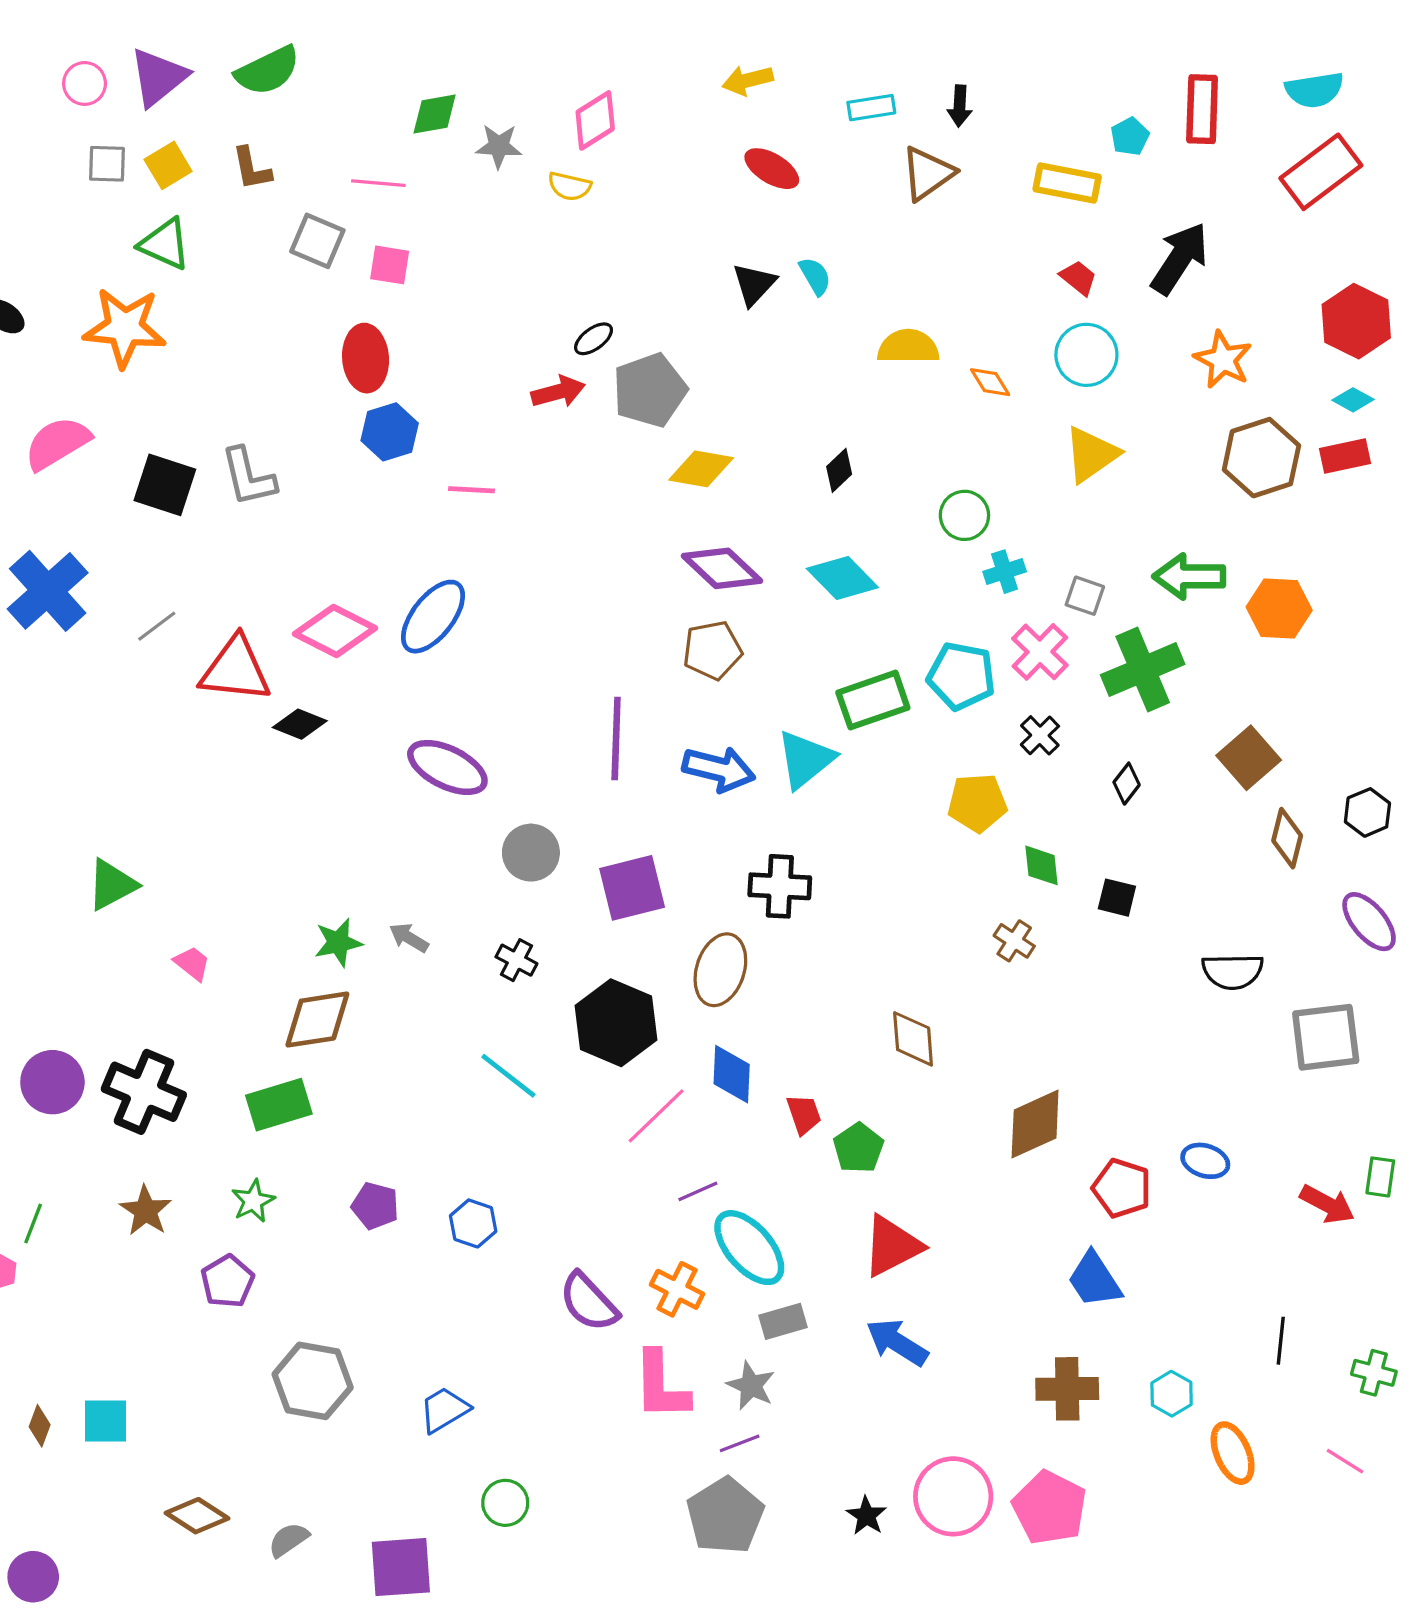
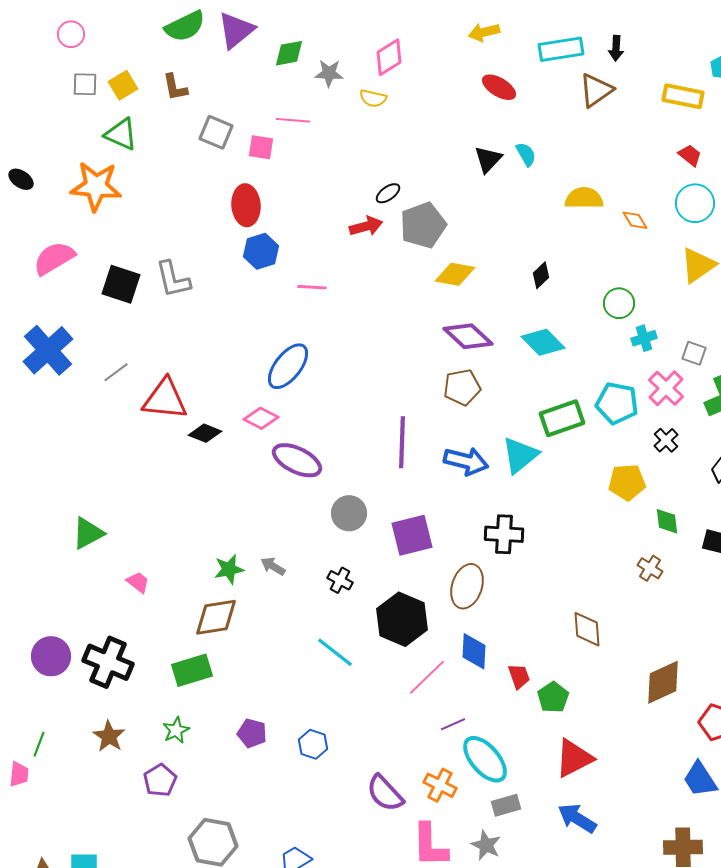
purple triangle: (158, 77) -> (236, 30), moved
cyan rectangle: (871, 108) -> (561, 49), size x1.5
pink line: (378, 183) -> (293, 120), moved
pink diamond: (335, 631) -> (261, 418), moved, size x0.7

